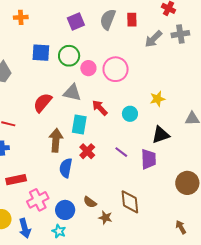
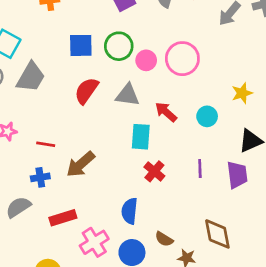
red semicircle: (43, 103) -> (86, 91), moved
brown arrow: (56, 140) -> (81, 164), moved, turned -130
purple line: (121, 152) -> (200, 169), turned 56
blue semicircle: (66, 168) -> (130, 211), moved

